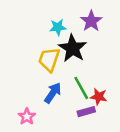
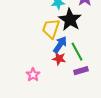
blue arrow: (53, 93) -> (60, 45), moved
red star: (99, 97) -> (59, 59), moved

